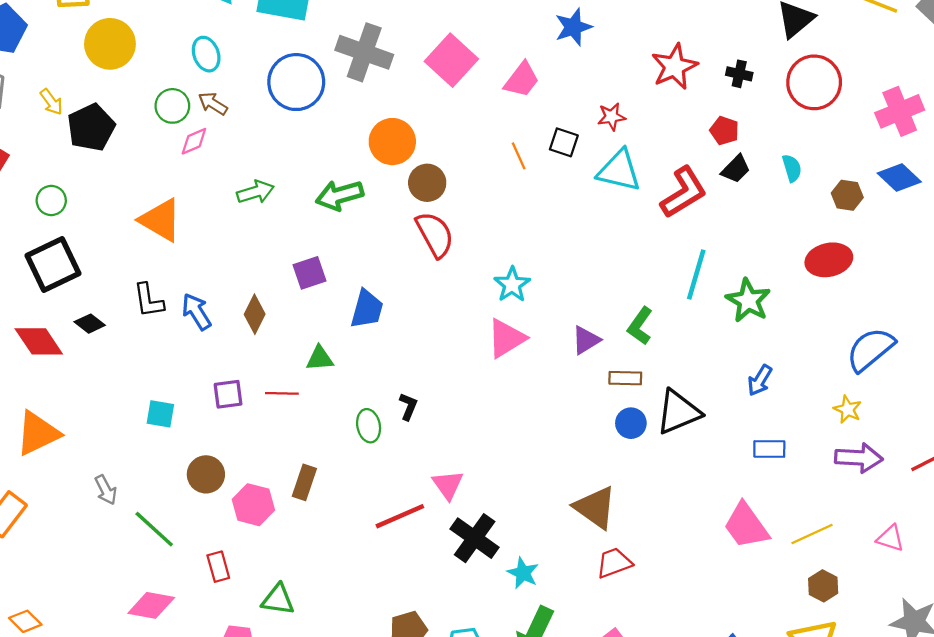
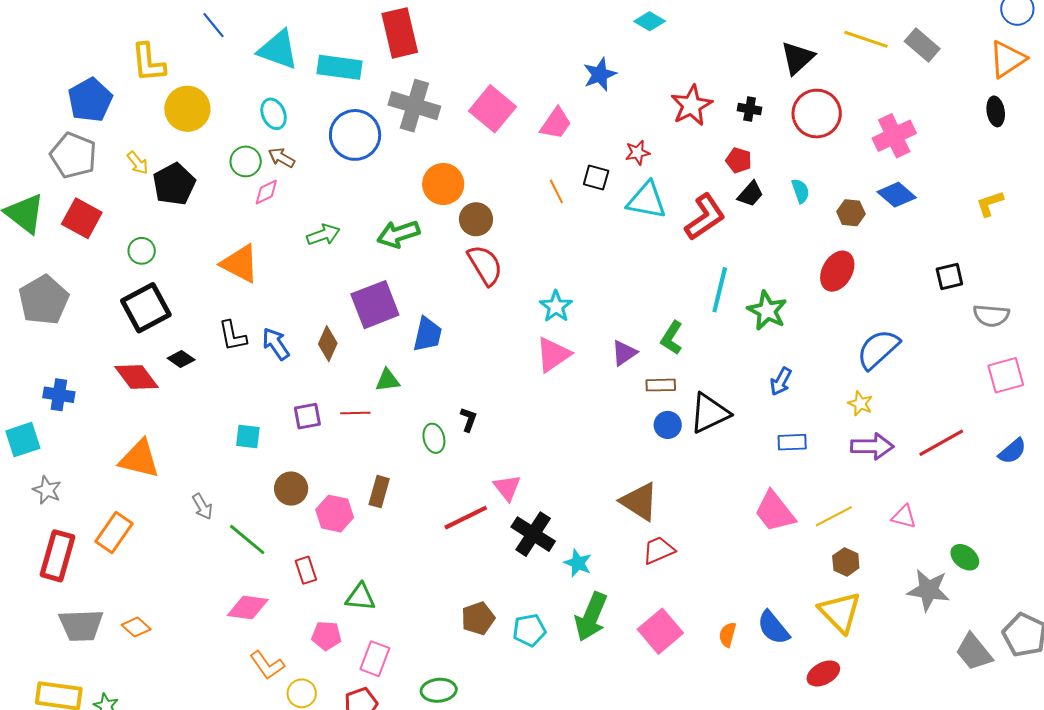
red ellipse: (829, 260) -> (837, 271), turned -45
purple square: (310, 273) -> (375, 305), size x1.6
orange triangle: (38, 433) -> (139, 459), turned 42

